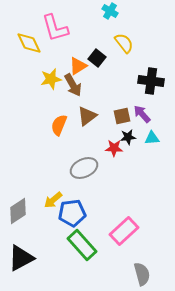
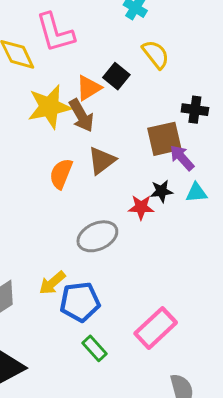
yellow star: (51, 79) -> (49, 107), size x1.4
black cross: (151, 81) -> (195, 110), size x0.7
brown square: (122, 116) -> (164, 139), moved, size x1.4
green rectangle: (82, 245) -> (94, 348), size x0.6

